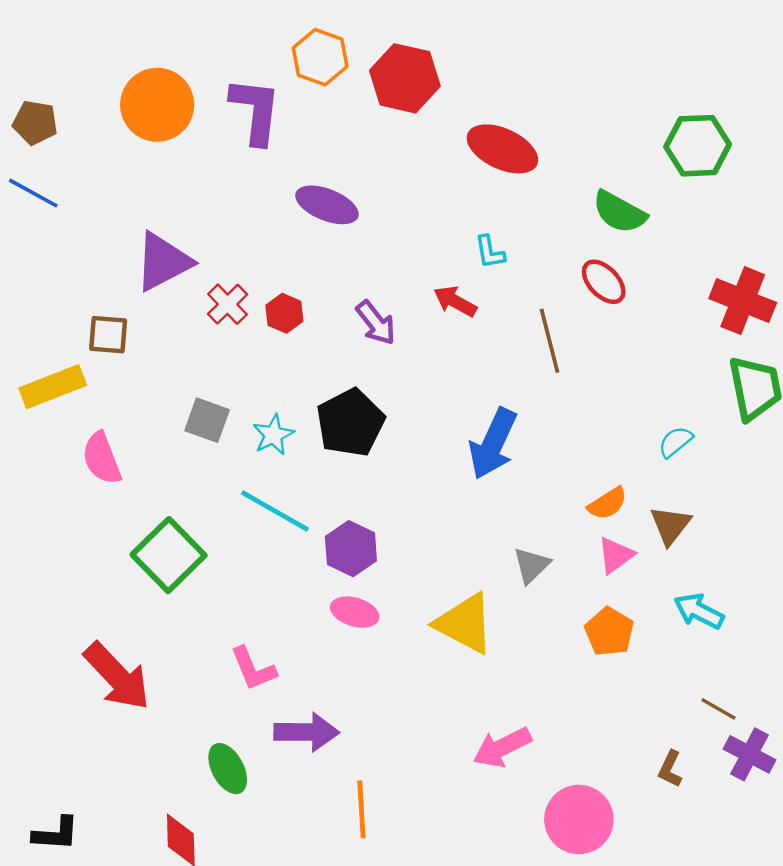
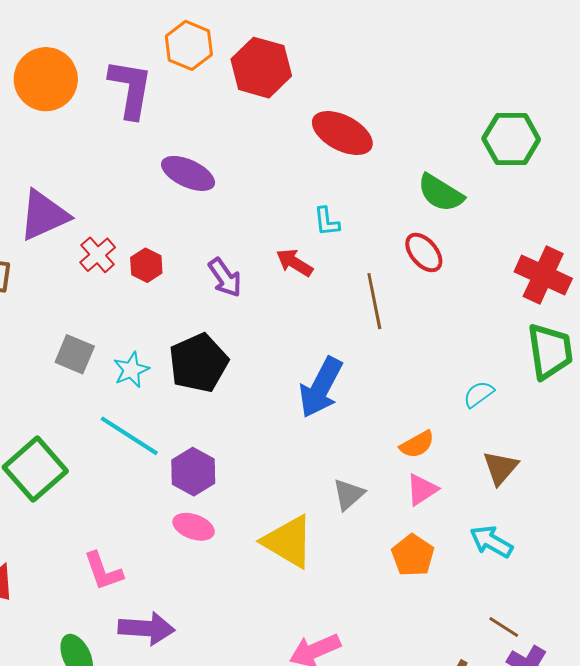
brown triangle: (670, 525) -> (500, 468), moved

